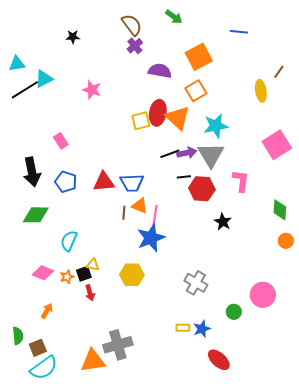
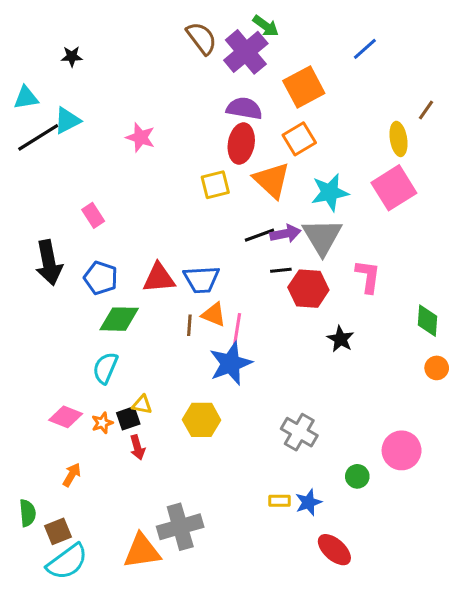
blue line: (239, 32) -> (365, 49), turned -48
black star: (73, 37) -> (72, 56), moved
purple cross: (135, 46) -> (246, 52), moved, size x1.8
red ellipse: (158, 113) -> (241, 144), moved
pink square: (277, 145) -> (394, 188), moved
green diamond: (36, 215) -> (119, 319), moved

